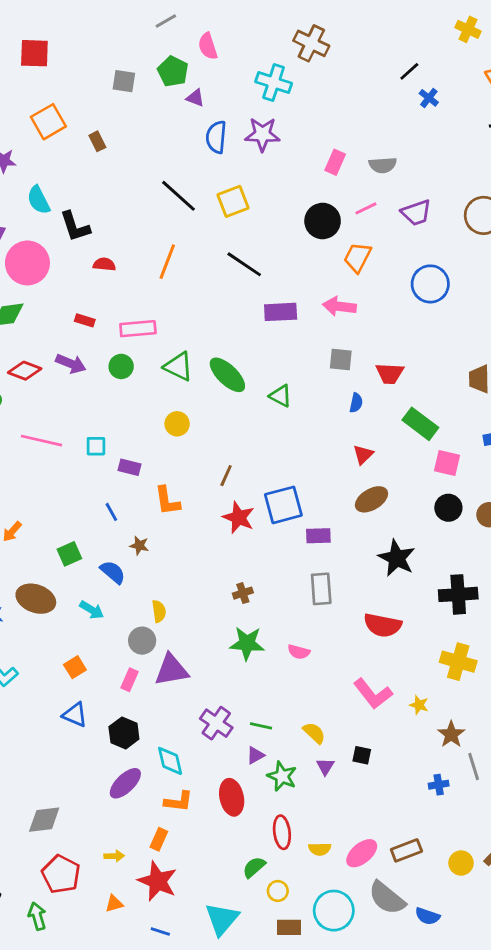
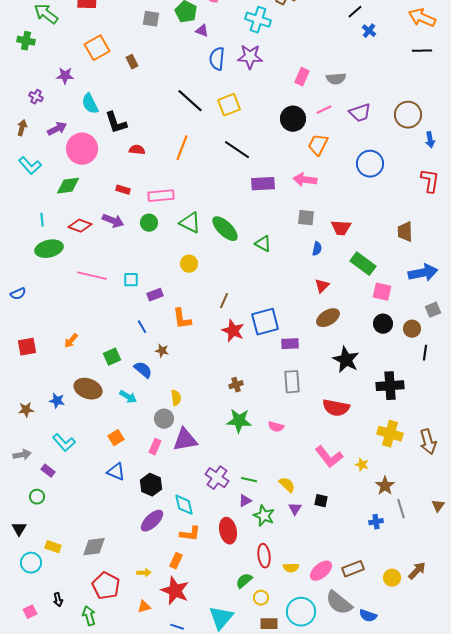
purple rectangle: (130, 467) -> (155, 295), turned -35

